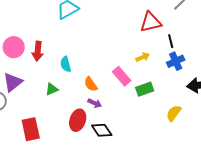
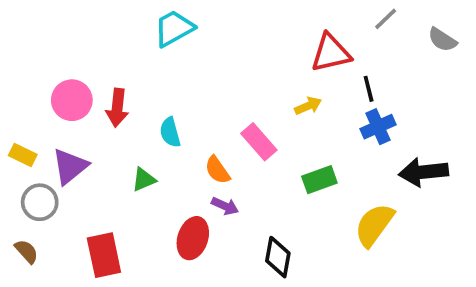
yellow arrow: (143, 57) -> (308, 106), moved
pink rectangle: (122, 76) -> (259, 142), moved
yellow semicircle: (174, 113) -> (374, 225), size x1.4
black diamond: (102, 130) -> (278, 257), moved, turned 45

